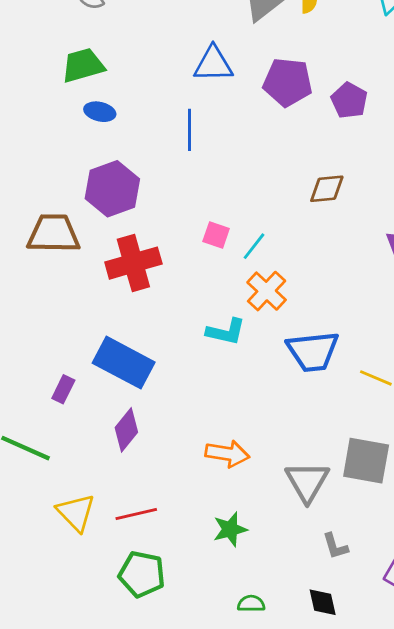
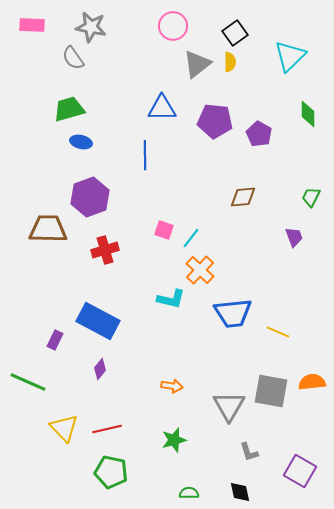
red cross: (133, 263) -> (105, 250), size x0.7
purple diamond: (126, 430) -> (100, 369), size x0.7
orange arrow: (227, 454) -> (172, 386), size x0.7

